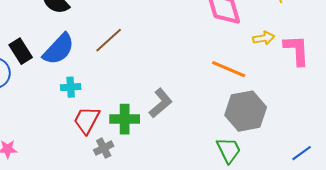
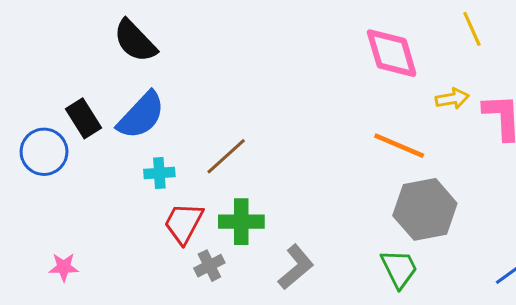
brown line: (109, 40) -> (226, 156), moved
gray L-shape: (161, 103) -> (296, 267), moved

